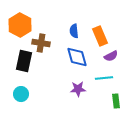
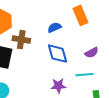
blue semicircle: (74, 31) -> (54, 27), turned 72
orange rectangle: (100, 36) -> (81, 15), moved

